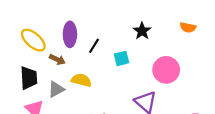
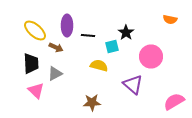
black star: (142, 31) -> (126, 32), moved
black line: (94, 46) -> (88, 36), turned 64
yellow semicircle: (81, 80) -> (99, 66), moved

